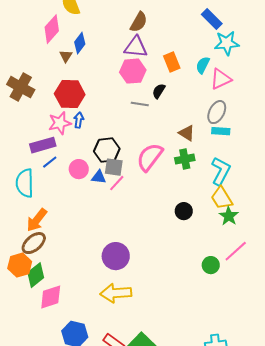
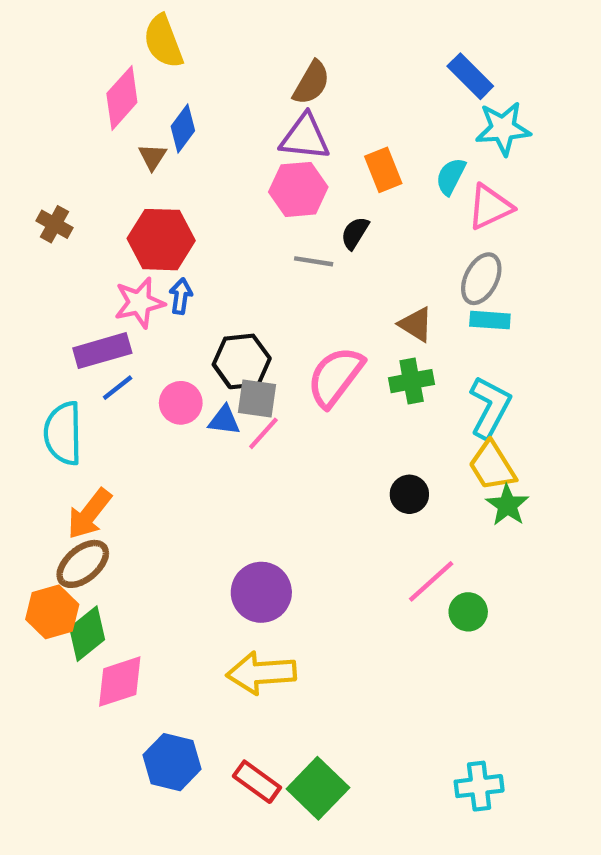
brown cross: (21, 87) -> (54, 224), size x0.6
pink line: (236, 251) -> (431, 581), moved

